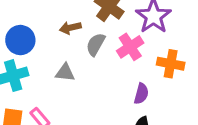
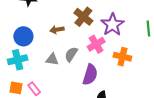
gray semicircle: (96, 44) -> (71, 54), moved
purple semicircle: (141, 94) -> (90, 75), moved, size x1.5

